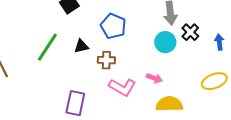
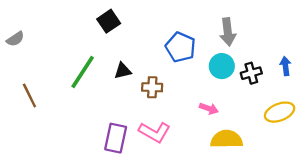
blue pentagon: (113, 26) -> (180, 47), moved
black cross: (190, 32) -> (251, 73), moved, turned 30
pink L-shape: (122, 87) -> (155, 132), moved

